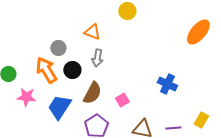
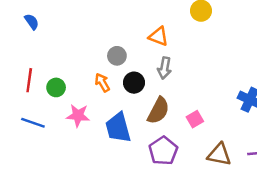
orange arrow: (46, 70) -> (102, 83), size x0.6
blue trapezoid: (59, 107) -> (118, 128), turned -48

